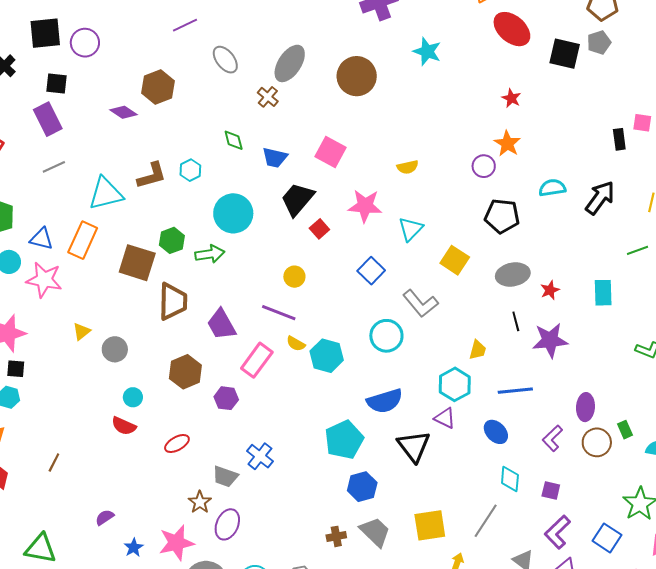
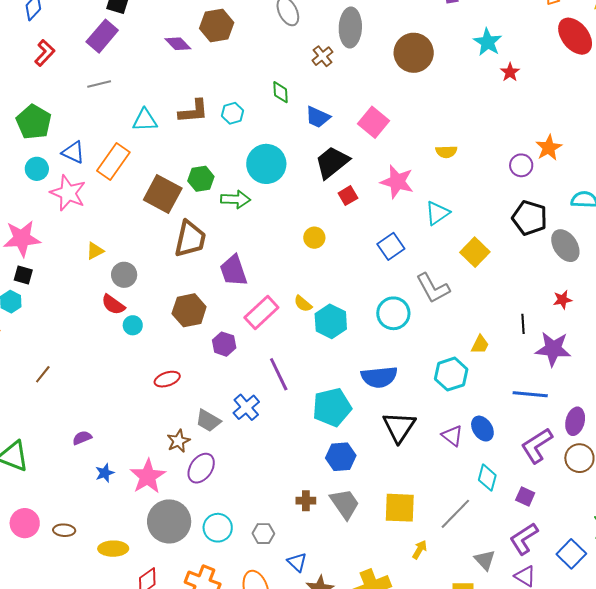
gray ellipse: (290, 63) -> (350, 28), turned -42
red star: (511, 98) -> (510, 72), moved
purple rectangle: (48, 119) -> (102, 36), turned 56
cyan triangle: (106, 194) -> (145, 120), size x0.7
gray ellipse: (513, 274) -> (565, 246), moved, turned 56
purple line: (279, 313) -> (279, 374), moved, turned 32
blue line: (515, 391) -> (530, 394), moved
purple triangle: (445, 418) -> (452, 436), moved
red semicircle: (124, 426) -> (113, 305), moved
purple L-shape: (552, 438) -> (537, 446), size x1.4
pink star: (176, 543) -> (148, 476), turned -30

